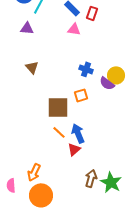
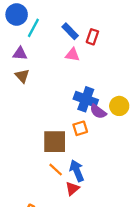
brown triangle: (32, 67) -> (22, 76), moved
blue cross: (86, 69) -> (86, 99), size x1.5
purple semicircle: (107, 83) -> (98, 112), moved

